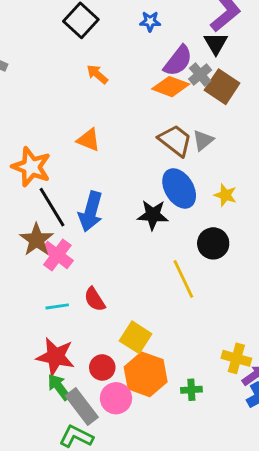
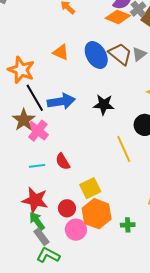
blue ellipse: (179, 188) -> (96, 55), moved
blue arrow: (91, 212) -> (61, 101), turned -116
yellow square: (136, 337) -> (90, 188), turned 30
gray rectangle: (82, 406) -> (41, 237), moved, size x0.7

